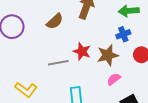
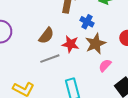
brown semicircle: (55, 21) -> (46, 36), moved
blue cross: (123, 34) -> (87, 22), moved, turned -32

